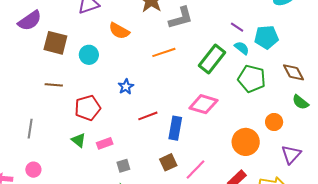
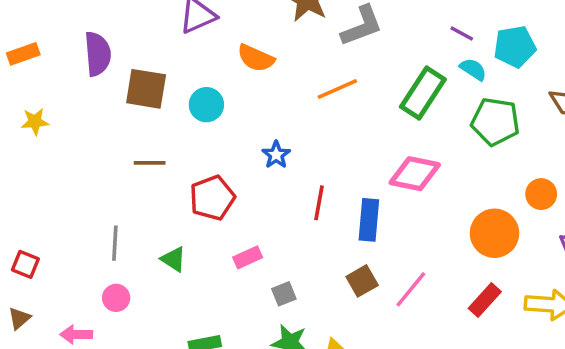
purple semicircle: (30, 21) -> (98, 54), turned -55
red line: (148, 116) -> (319, 203), turned -54
green triangle: (79, 140) -> (173, 259), moved
pink circle: (33, 170) -> (116, 298), moved

